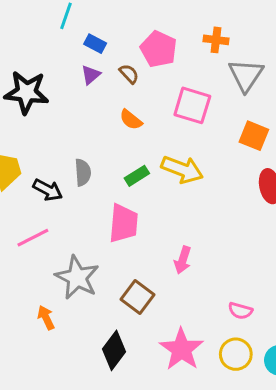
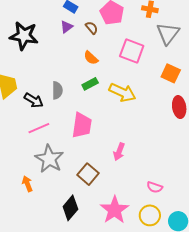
green rectangle: (137, 176) -> (90, 84), moved
pink line: (33, 238) -> (39, 128), moved

